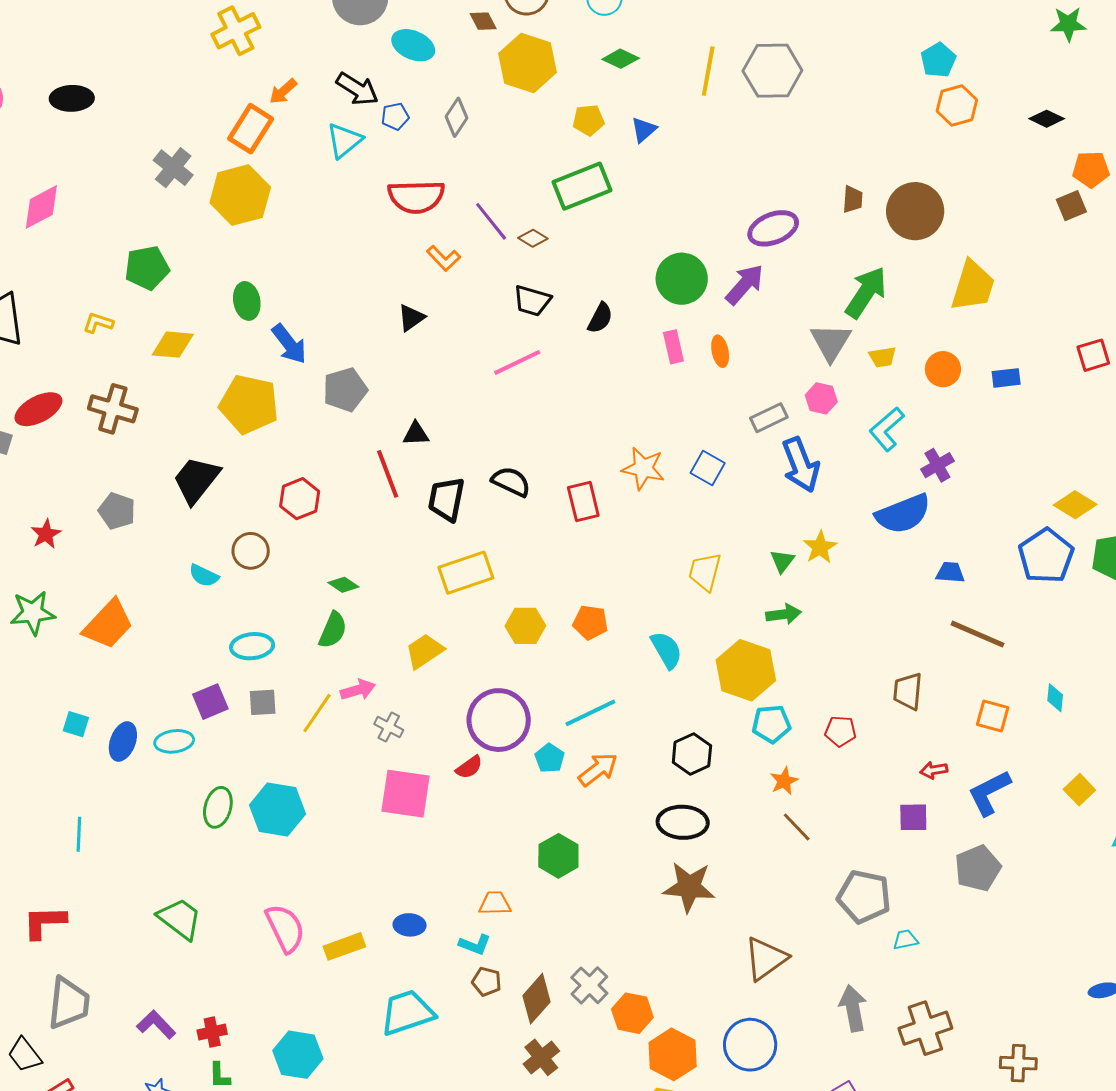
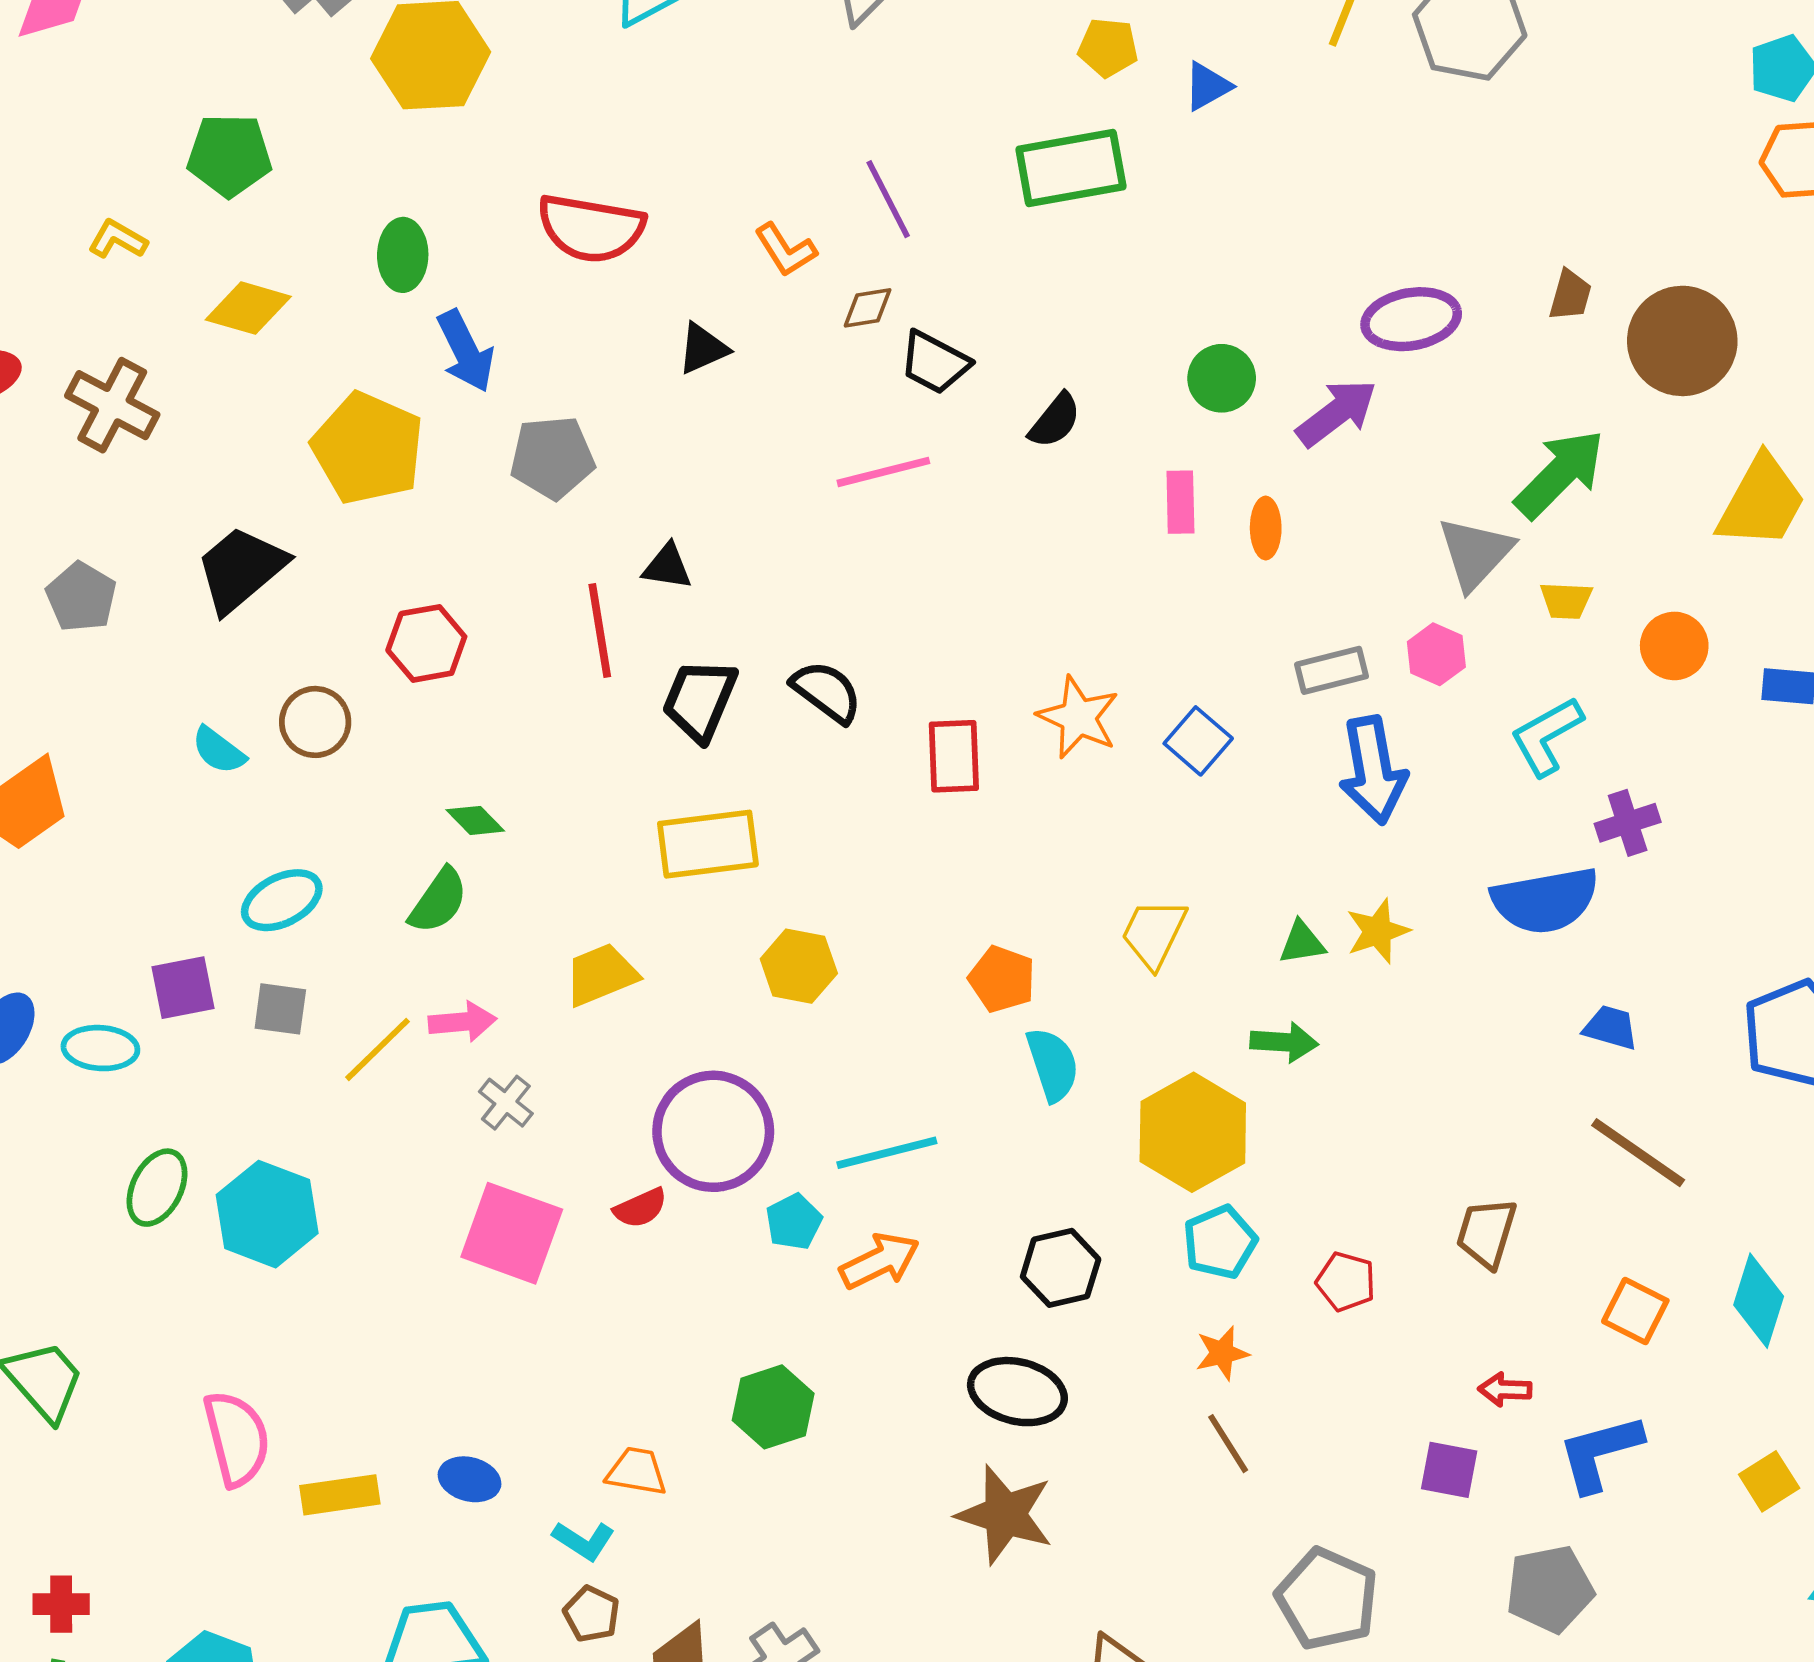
red semicircle: (416, 197) -> (591, 228), moved
brown diamond: (533, 238) -> (868, 308), moved, turned -52
green circle: (682, 279) -> (1222, 378), size x0.7
green triangle: (782, 561) -> (1302, 943), turned 32
orange pentagon: (590, 622) -> (1002, 979), moved
cyan ellipse: (252, 646) -> (282, 900), turned -33
cyan diamond: (1055, 698) -> (1759, 1301), size x1.6
cyan pentagon: (771, 724) -> (1220, 1242), turned -30

